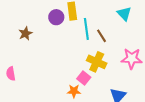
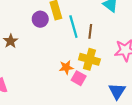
brown line: (101, 36) -> (90, 31), turned 48
orange star: (74, 91) -> (66, 67), moved

